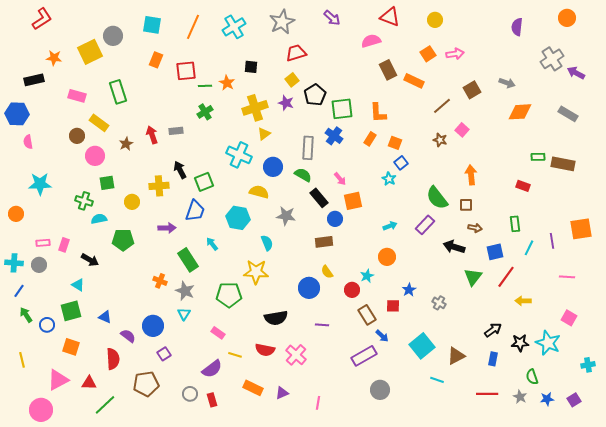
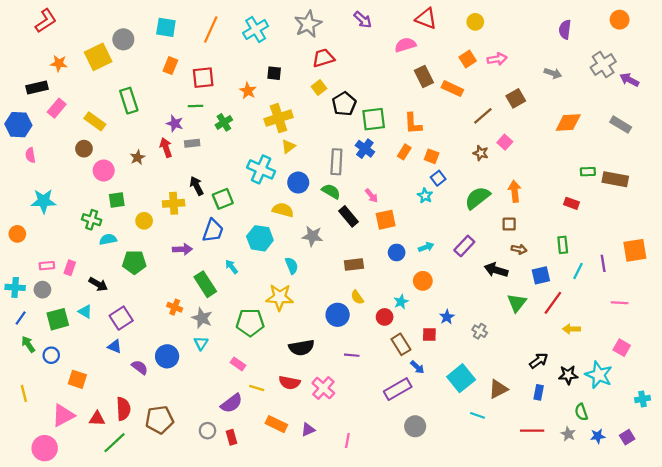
gray arrow: (507, 83) -> (553, 73), moved
green line: (205, 86) -> (195, 106), moved
pink rectangle: (77, 96) -> (57, 108), moved, turned -66
purple star: (286, 103) -> (175, 124), moved
yellow rectangle: (99, 123) -> (95, 121), moved
green semicircle: (437, 198) -> (477, 198), moved, turned 90
blue circle: (335, 219) -> (397, 252), moved
green square: (71, 311) -> (58, 319), moved
purple square: (164, 354) -> (121, 318), moved, size x1.5
red semicircle: (113, 359) -> (123, 409), moved

